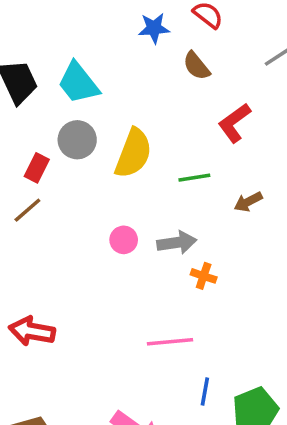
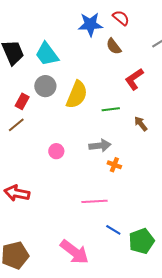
blue star: (154, 28) -> (90, 24), size x1.4
brown arrow: (248, 202) -> (141, 124), turned 77
pink circle: (124, 240) -> (56, 151), moved
blue line: (205, 391) -> (113, 230), turned -70

